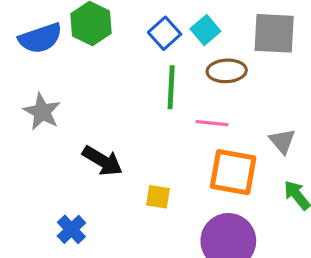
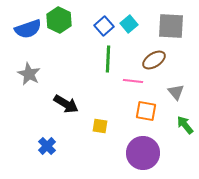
brown ellipse: (227, 71) -> (154, 60), moved, turned -30
orange square: (233, 172) -> (146, 111), size x0.7

